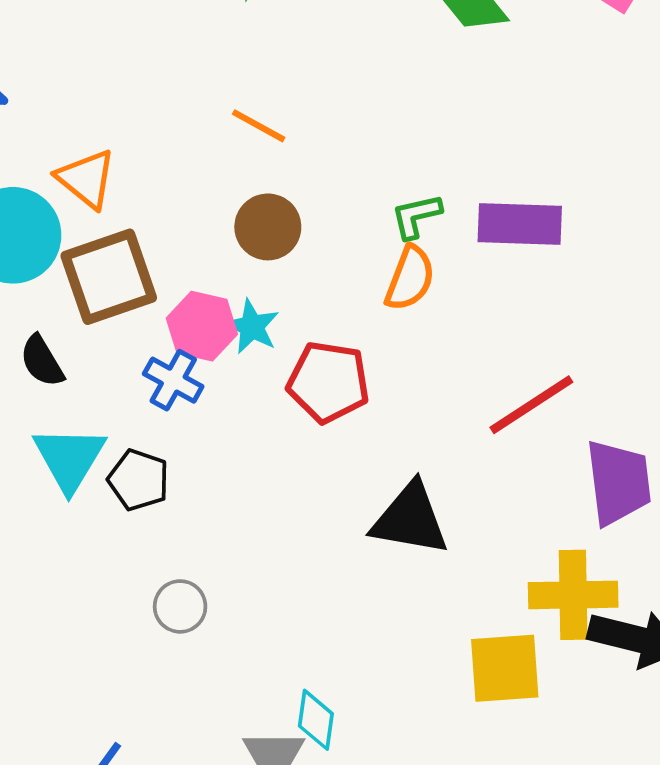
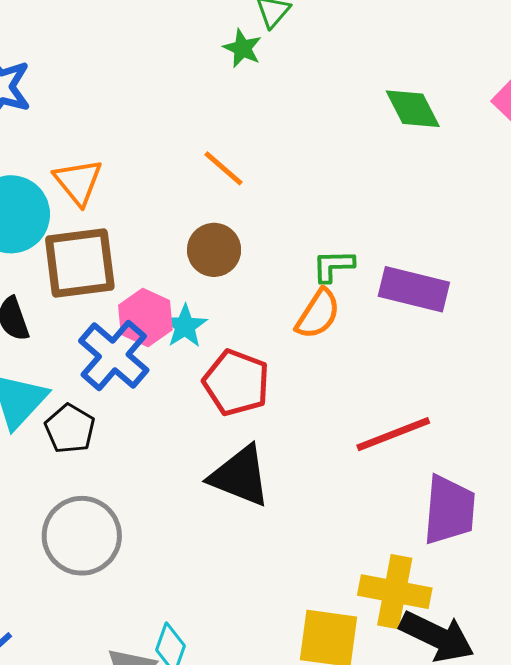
blue cross: (173, 380) -> (114, 355), size x1.5
black triangle: (410, 519) -> (240, 476), moved
gray circle: (180, 606) -> (82, 536), size x1.8

